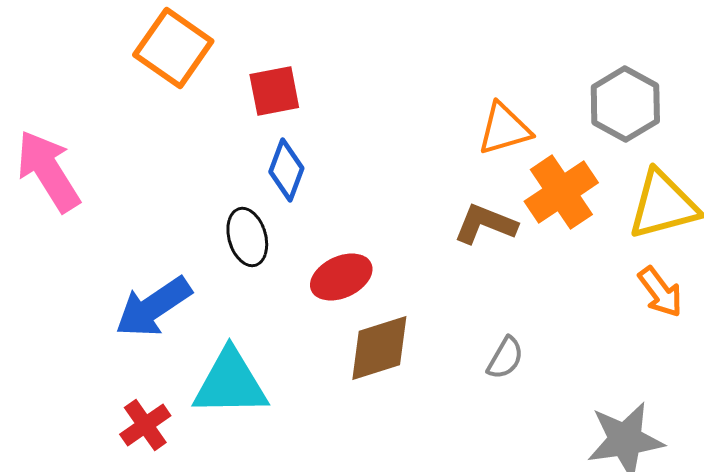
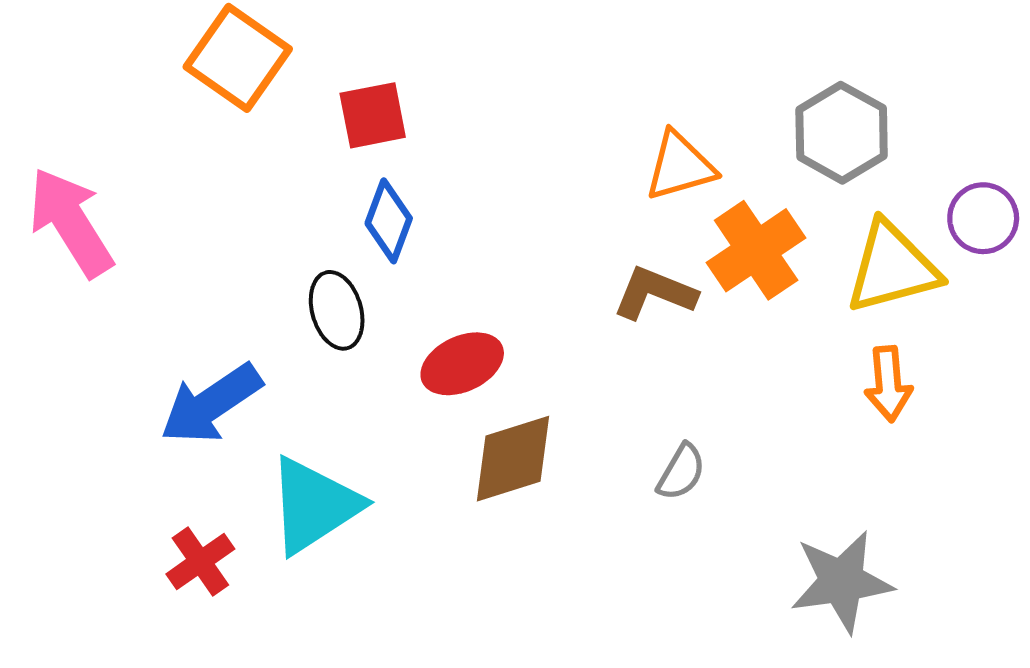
orange arrow: (660, 292) -> (888, 384), turned 32
cyan triangle: (230, 383) -> (314, 505), turned -32

